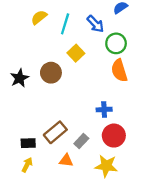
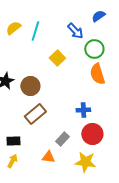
yellow semicircle: (39, 17) -> (13, 28), moved
cyan line: (65, 24) -> (35, 31), moved
brown circle: (51, 73) -> (30, 86), moved
brown rectangle: (55, 132) -> (35, 114), moved

